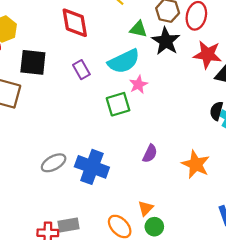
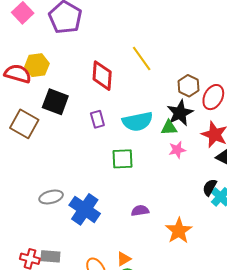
green triangle: (138, 29) -> (169, 128), moved, turned -30
pink star: (138, 84) -> (177, 150), moved
purple semicircle: (150, 154) -> (140, 211), turned -138

